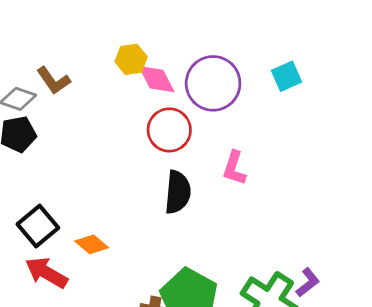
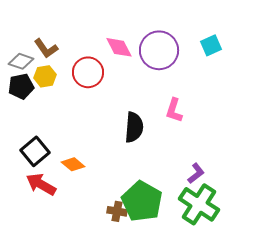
yellow hexagon: (131, 59) -> (45, 76), moved
red circle: (169, 130) -> (88, 72), moved
purple L-shape: (308, 283) -> (196, 173), moved

